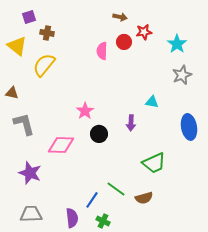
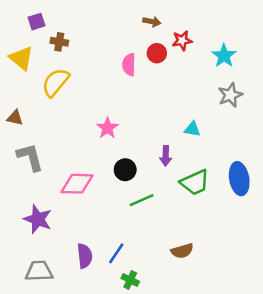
pink star: (85, 111) -> (107, 128), moved
blue ellipse: (189, 127) -> (239, 179), moved
green trapezoid: (154, 163) -> (195, 182), moved
green line: (116, 189) -> (142, 200), moved, turned -60
purple semicircle: (72, 218) -> (85, 256), moved

